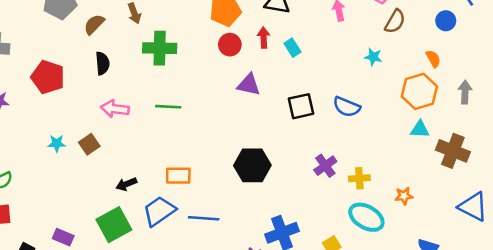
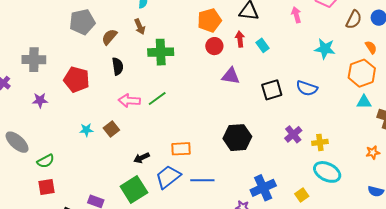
brown semicircle: (395, 21) -> (354, 20), moved
cyan star: (373, 57) -> (325, 49), size x1.5
green line: (168, 107) -> (157, 98), moved, turned -36
orange star: (404, 196) -> (373, 152), moved

